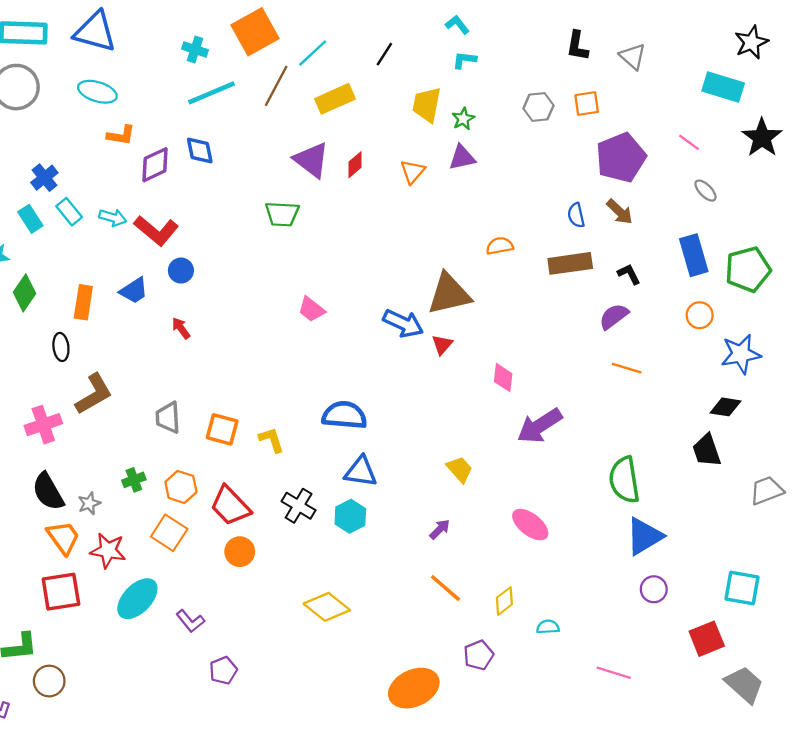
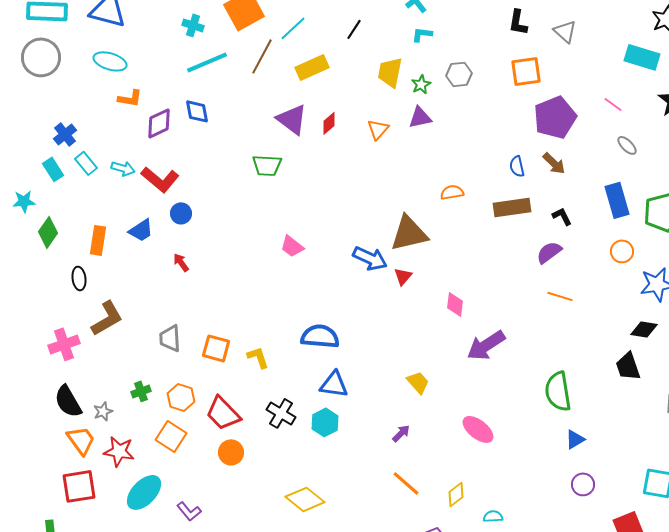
orange square: (587, 104) -> (526, 71), size x1.4
gray hexagon: (538, 107) -> (459, 74), moved
blue triangle: (644, 536) -> (575, 439), size x0.6

